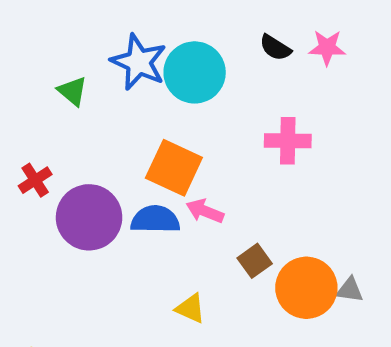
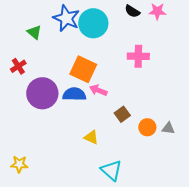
red cross: (35, 180) -> (18, 66), moved
orange circle: (306, 288) -> (147, 127), size x0.6

